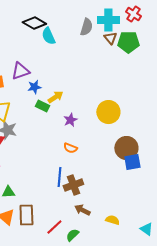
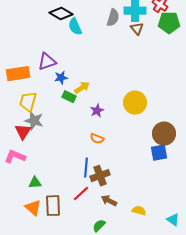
green pentagon: (128, 42) -> (169, 23), moved
brown circle: (126, 148) -> (164, 134), moved
red line: (54, 227) -> (81, 194), moved

